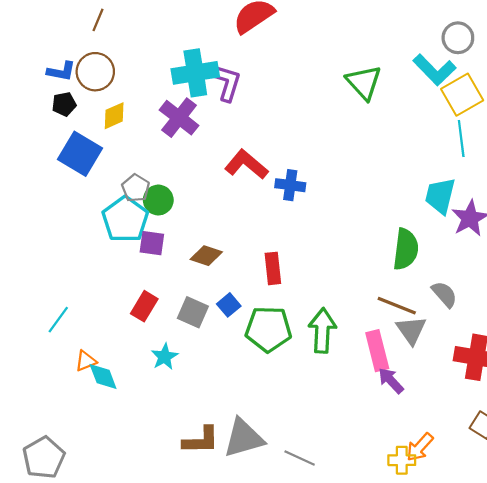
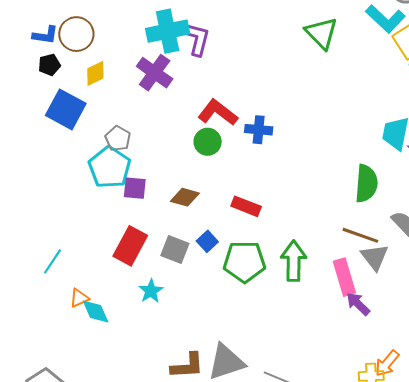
green circle: (158, 200) -> (208, 142), moved
red rectangle: (273, 268) -> (246, 206), turned -60
red rectangle: (144, 306) -> (130, 246), size x1.4

